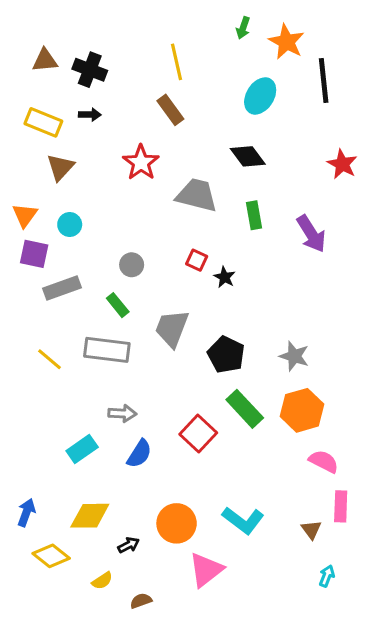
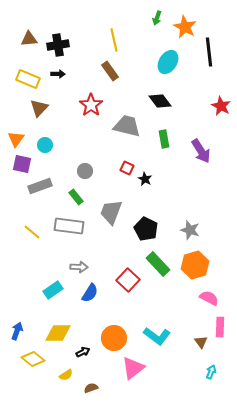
black cross: (90, 70) -> (58, 45), turned -30

